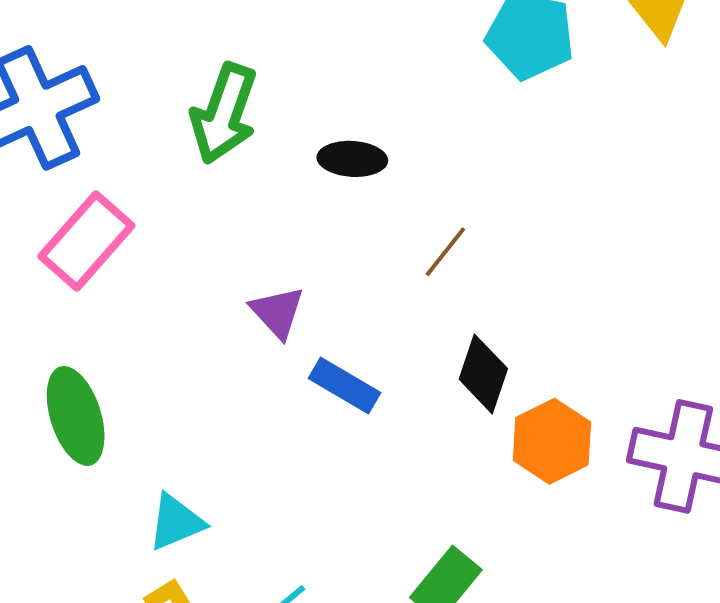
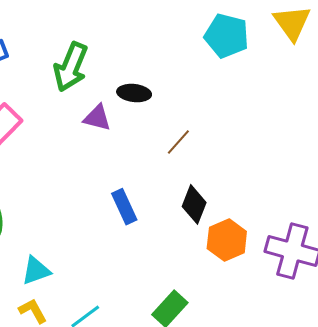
purple triangle: (277, 312) -> (97, 118), moved, turned -36
blue rectangle: (345, 386) -> (124, 207), turned 32

